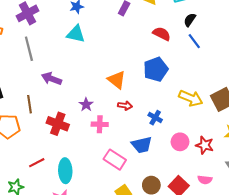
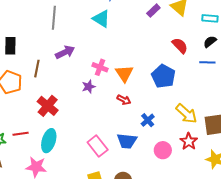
blue line: (194, 41) -> (207, 62), turned -70
blue pentagon: (156, 69) -> (163, 76), turned 30
purple arrow: (52, 79) -> (65, 52), turned 114
red cross: (58, 124) -> (48, 106), moved
pink cross: (100, 124) -> (100, 67), moved
red star: (205, 145) -> (189, 141), moved
red line: (37, 163) -> (21, 134), moved

